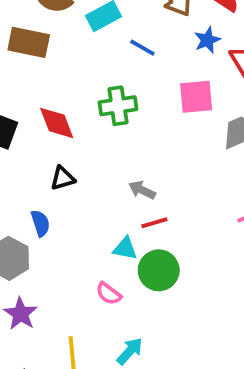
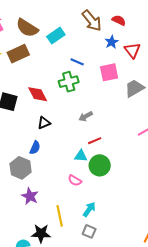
brown rectangle: (29, 42) -> (18, 54), turned -30
blue line: (142, 48) -> (77, 62), moved
gray arrow: (142, 190) -> (86, 116), moved, turned -48
blue semicircle: (40, 223) -> (35, 148), turned 48

